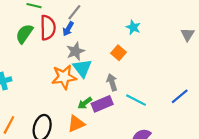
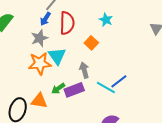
red semicircle: (48, 28) -> (67, 23), moved
gray star: (75, 51) -> (39, 38), moved
blue line: (180, 96) -> (119, 81), moved
orange triangle: (76, 124) -> (39, 101), moved, turned 30

